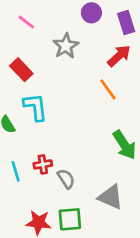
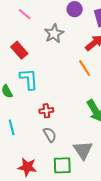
red cross: (43, 164) -> (46, 111), moved
gray triangle: (111, 197) -> (83, 150), turned 30
green square: (70, 219) -> (62, 165), moved

